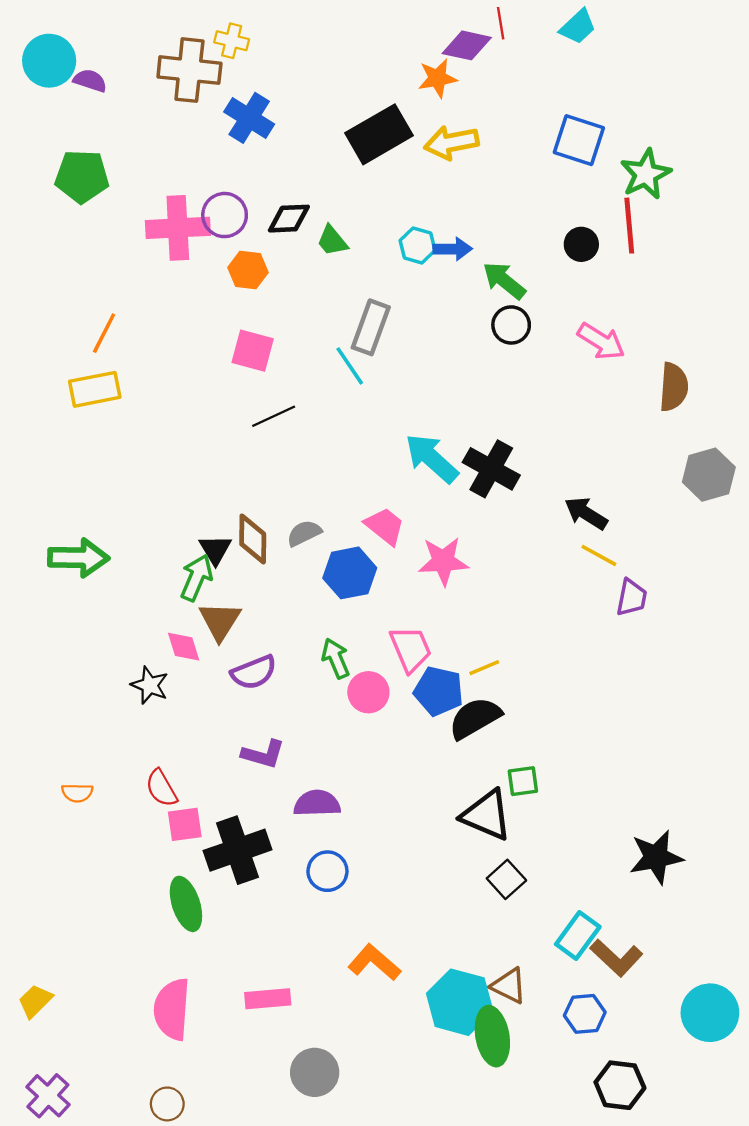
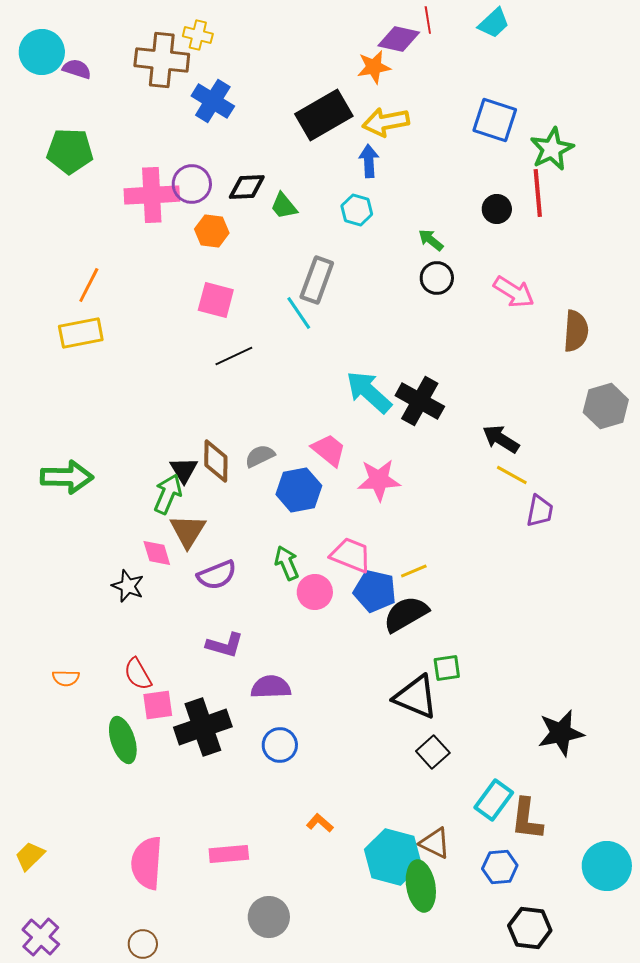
blue arrow: (453, 249) -> (369, 161), moved, turned -92
green arrow: (504, 281) -> (431, 240), size x0.7
pink trapezoid: (411, 649) -> (351, 555), turned -45
green ellipse: (186, 904) -> (123, 740), moved
brown L-shape: (616, 958) -> (527, 819), turned 54
orange L-shape: (374, 962) -> (320, 823), size x0.6

